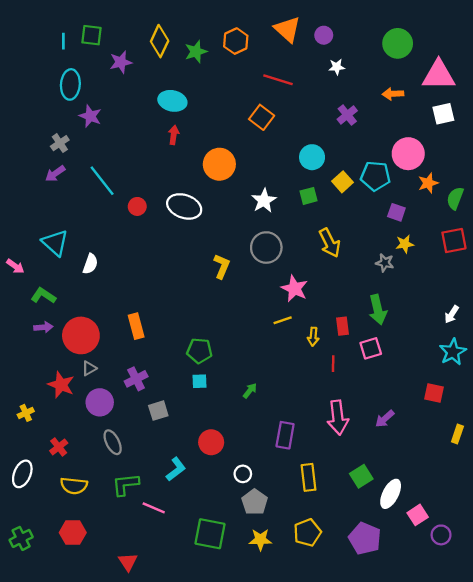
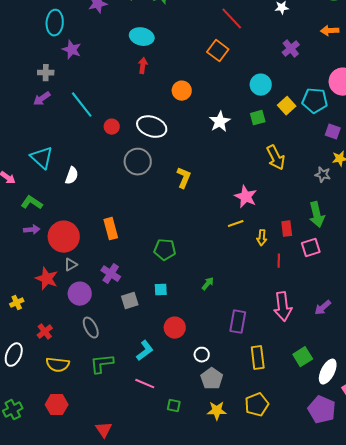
red line: (278, 80) -> (232, 19), turned 30
gray cross: (60, 143) -> (46, 73), turned 35
orange circle: (219, 164) -> (182, 91), size x0.7
gray circle: (266, 248) -> (138, 162), moved
purple cross: (136, 379) -> (111, 274), turned -30
cyan square: (199, 381) -> (161, 290), moved
pink line: (154, 508) -> (145, 384), moved
green square: (210, 534) -> (174, 406), size x0.5
purple pentagon: (365, 538) -> (322, 410), moved

